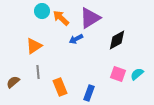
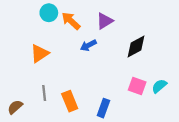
purple triangle: (90, 18) -> (105, 21), size x0.7
gray line: (38, 72) -> (44, 93), moved
brown semicircle: (13, 82) -> (15, 107), moved

